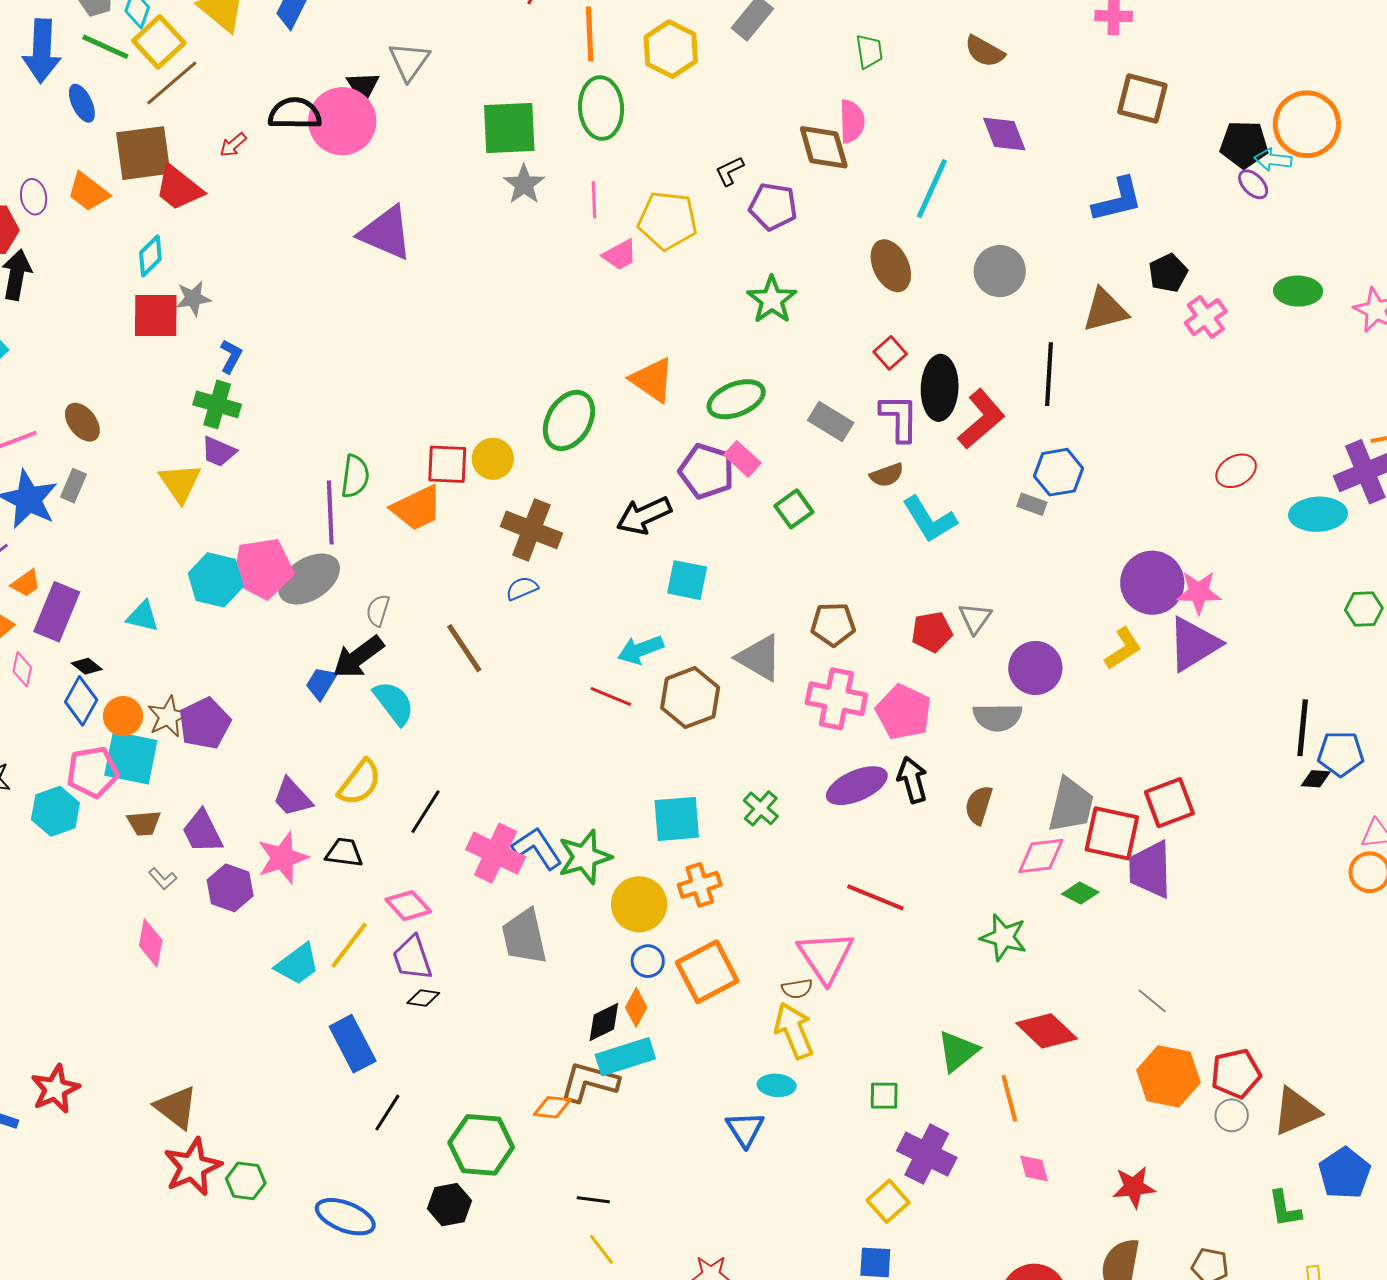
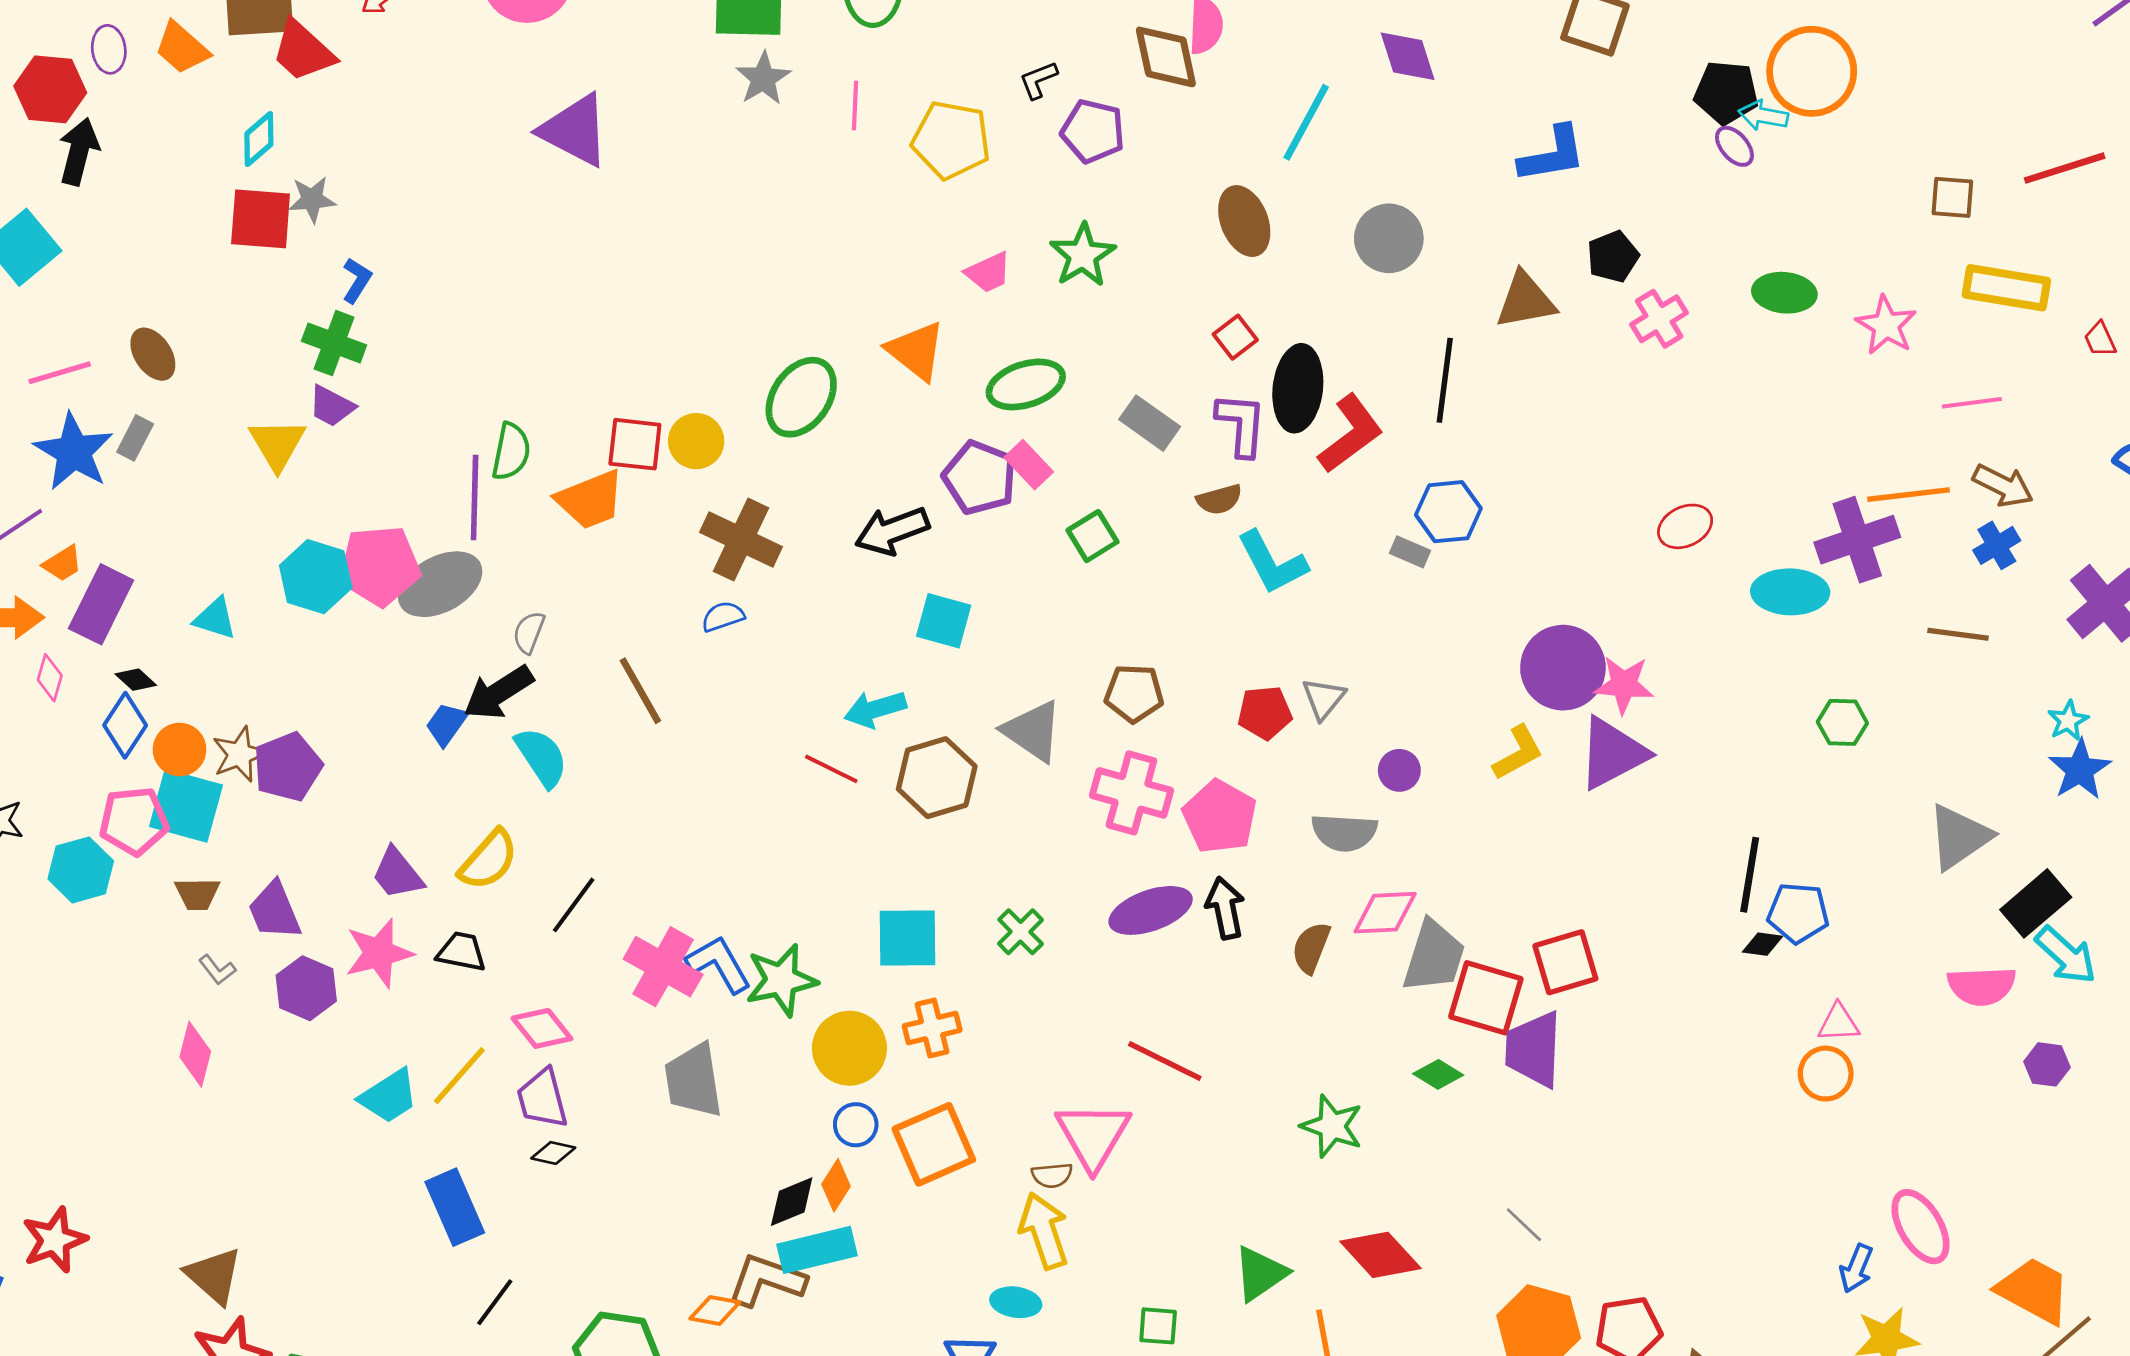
pink trapezoid: (620, 255) -> (988, 272), moved
purple circle: (1035, 668) -> (1399, 770), size x0.6
pink diamond: (1041, 856) -> (1385, 913), moved

